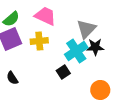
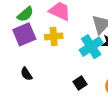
black square: (63, 72) -> (80, 83), moved

